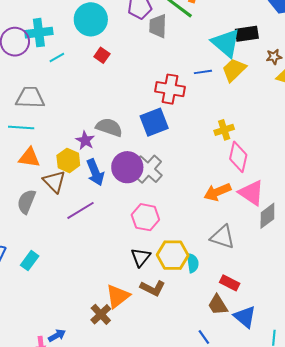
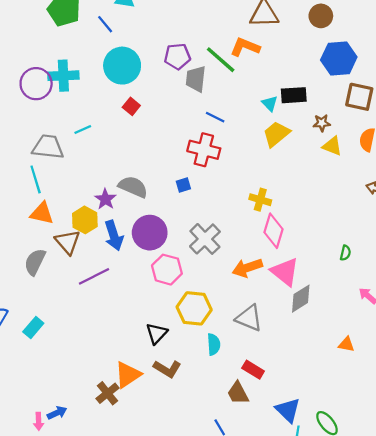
cyan triangle: (226, 43) -> (270, 103), size x0.5
cyan line: (57, 57) -> (83, 129), moved
blue line: (203, 72) -> (215, 117), moved, turned 30
blue square: (154, 122) -> (183, 185), size x0.5
cyan line: (21, 128) -> (36, 179), turned 65
yellow cross: (224, 130) -> (260, 200), turned 30
gray cross: (148, 169) -> (205, 239), moved
pink hexagon: (145, 217) -> (167, 270), moved
yellow hexagon: (173, 255) -> (194, 308), moved
blue triangle: (245, 317) -> (288, 410), moved

